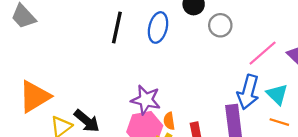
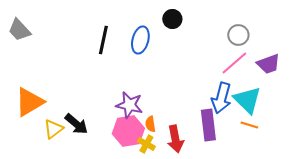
gray circle: (220, 25) -> (238, 35), moved
cyan triangle: (277, 94) -> (247, 100), size x1.4

